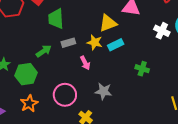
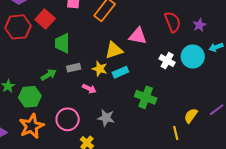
pink arrow: (85, 63) -> (89, 89), turned -40
green cross: (142, 69) -> (146, 97), size x1.5
orange star: (29, 103) -> (31, 126), size x1.4

